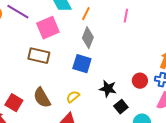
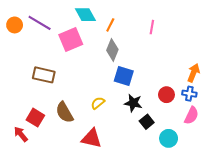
brown rectangle: (39, 56) -> (44, 75), moved
blue square: (82, 64) -> (124, 76), moved
yellow semicircle: (73, 97) -> (98, 103), moved

